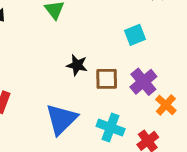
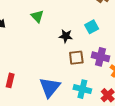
black star: (77, 65) -> (66, 36), moved
purple cross: (143, 82) -> (100, 57), turned -30

